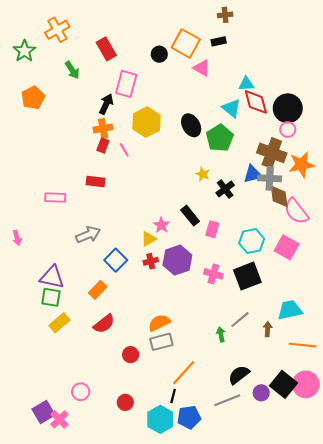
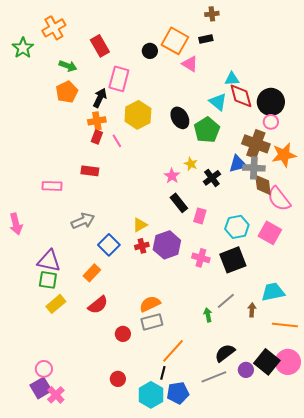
green arrow: (72, 70) -> (68, 66), turned -36
orange pentagon: (33, 98) -> (67, 92), moved
pink star: (161, 225) -> (172, 176), moved
pink arrow: (17, 238) -> (16, 224), size x1.5
pink circle: (81, 392) -> (44, 369), moved

